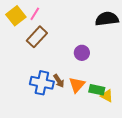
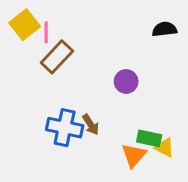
pink line: (35, 14) -> (46, 32), moved, turned -32
black semicircle: (107, 19) -> (165, 29), size x0.7
orange triangle: (77, 85) -> (134, 155), moved

